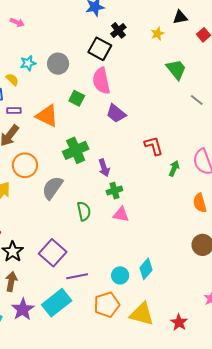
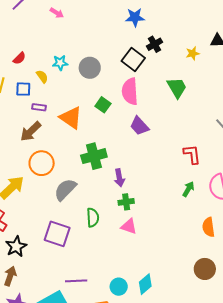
pink arrow: (17, 22) -> (57, 13), moved
green trapezoid: (176, 69) -> (177, 88), moved
red L-shape: (154, 146) -> (192, 154), moved
purple square: (53, 253) -> (57, 234), moved, turned -32

